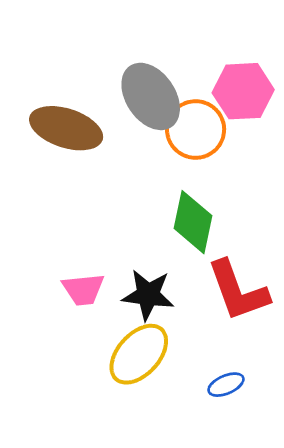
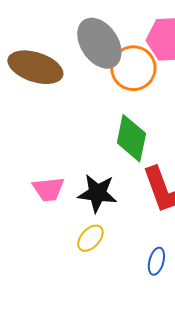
yellow ellipse: (139, 354) -> (90, 238), size x0.6
blue ellipse: (226, 385) -> (156, 261), turned -52

